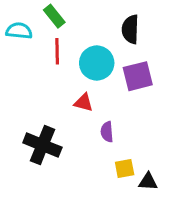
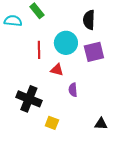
red line: (57, 51) -> (39, 50), moved
yellow square: (125, 168) -> (52, 123), moved, turned 32

